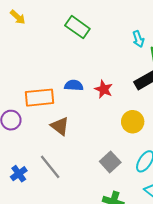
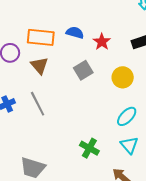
brown triangle: (60, 126) -> (39, 66), moved
gray square: (110, 162) -> (83, 70), moved

